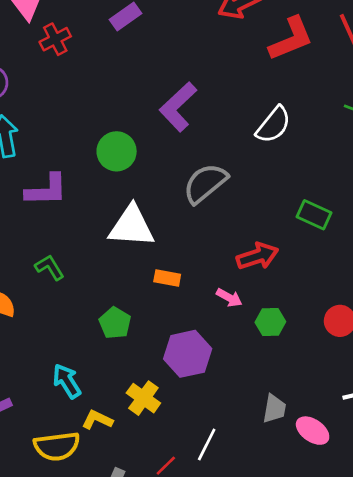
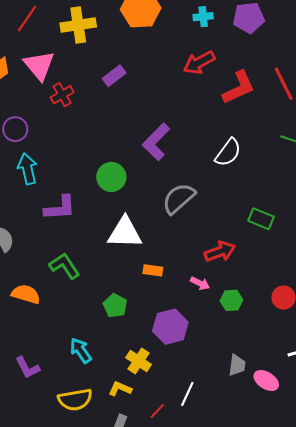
green L-shape: (50, 267) -> (65, 266), size x1.4
yellow L-shape: (97, 420) -> (120, 389), moved

